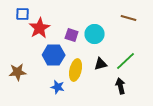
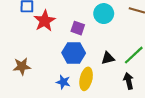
cyan circle: (95, 34) -> (104, 14), moved
blue hexagon: (54, 55) -> (74, 53), moved
yellow ellipse: (76, 70) -> (86, 79), moved

